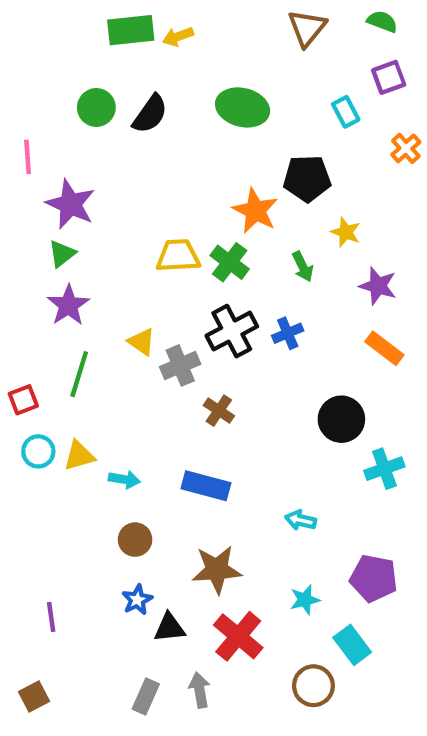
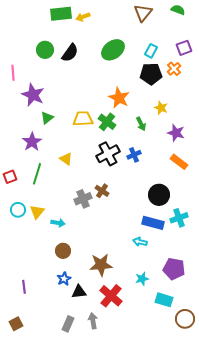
purple square: (389, 77) -> (184, 48), moved
green ellipse: (243, 107) -> (113, 50), turned -50
cyan rectangle: (346, 112) -> (151, 51), moved, turned 56
orange cross: (406, 148) -> (174, 69), moved
black pentagon: (307, 178) -> (151, 74), moved
green triangle: (62, 254) -> (47, 118), moved
gray cross: (180, 365) -> (83, 199), moved
red square: (23, 400) -> (10, 177), moved
yellow triangle: (79, 456) -> (37, 212), turned -35
blue rectangle: (206, 486) -> (153, 223), moved
cyan rectangle: (352, 645) -> (164, 300), turned -36
brown circle: (313, 686) -> (185, 319), moved

